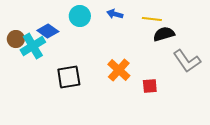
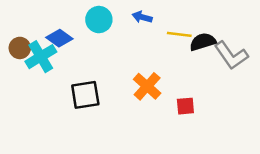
yellow line: (152, 19) -> (179, 34), moved
gray L-shape: (187, 61) -> (231, 55), moved

